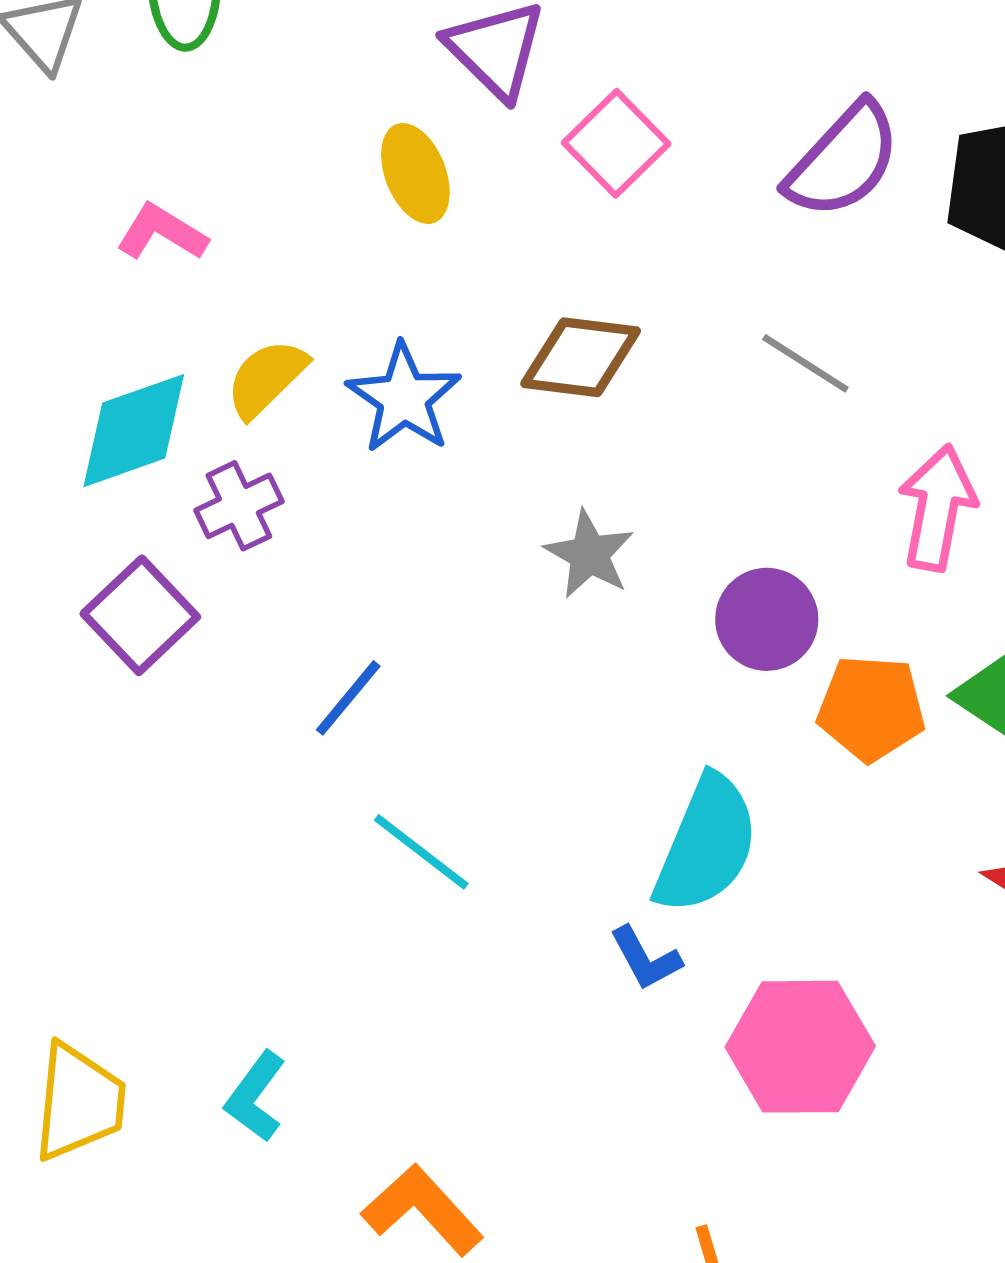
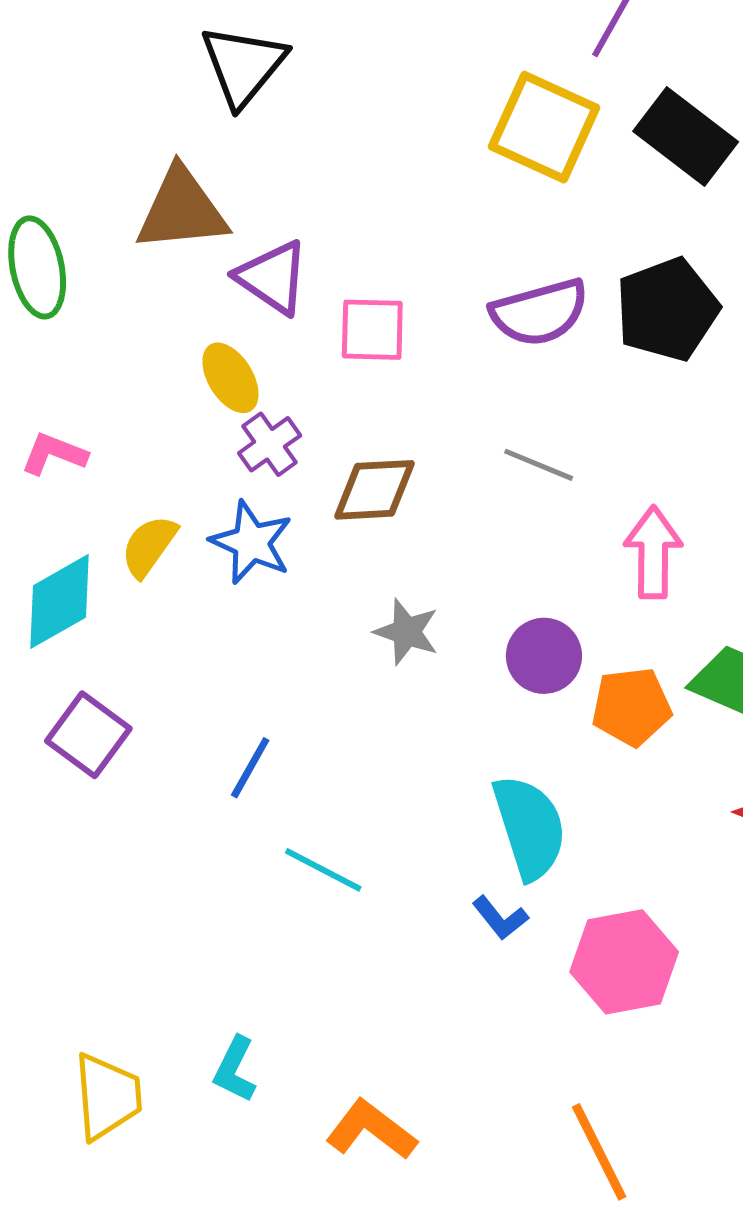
pink square: (616, 143) -> (372, 330), turned -34
purple semicircle: (843, 160) -> (539, 312), turned 42
purple cross: (239, 506) -> (270, 444), moved
cyan semicircle: (706, 844) -> (529, 827), turned -30

